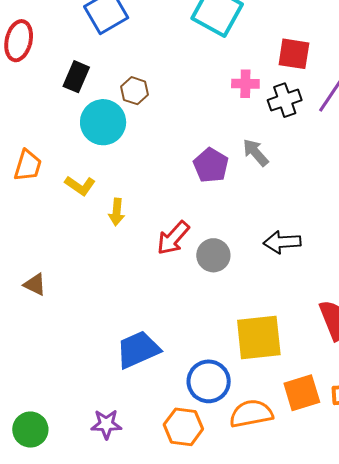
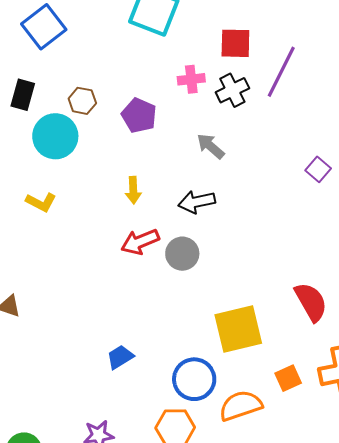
purple pentagon: (211, 165) -> (139, 115), moved
yellow arrow: (117, 212) -> (133, 190), moved
red arrow: (173, 238) -> (140, 242), turned 33
black arrow: (282, 242) -> (197, 202), moved
blue trapezoid: (138, 350) -> (120, 357), size x0.6
orange square: (302, 393) -> (288, 378), size x0.7

